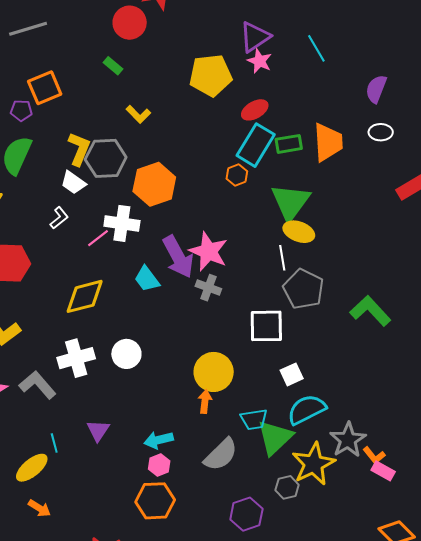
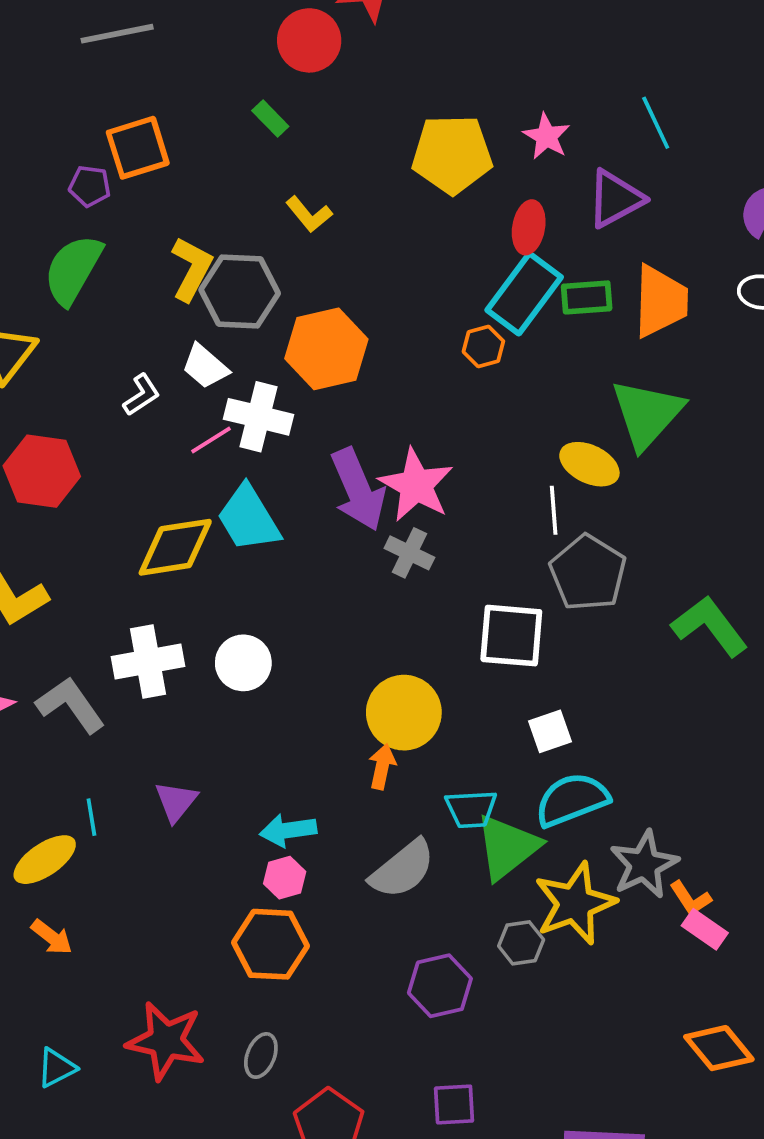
purple triangle: (255, 37) -> (615, 199), moved
red ellipse: (255, 110) -> (529, 227), turned -56
white trapezoid: (73, 183) -> (205, 366), moved
green triangle: (290, 202) -> (647, 414), moved
cyan trapezoid: (147, 279) -> (248, 518), moved, size x1.4

